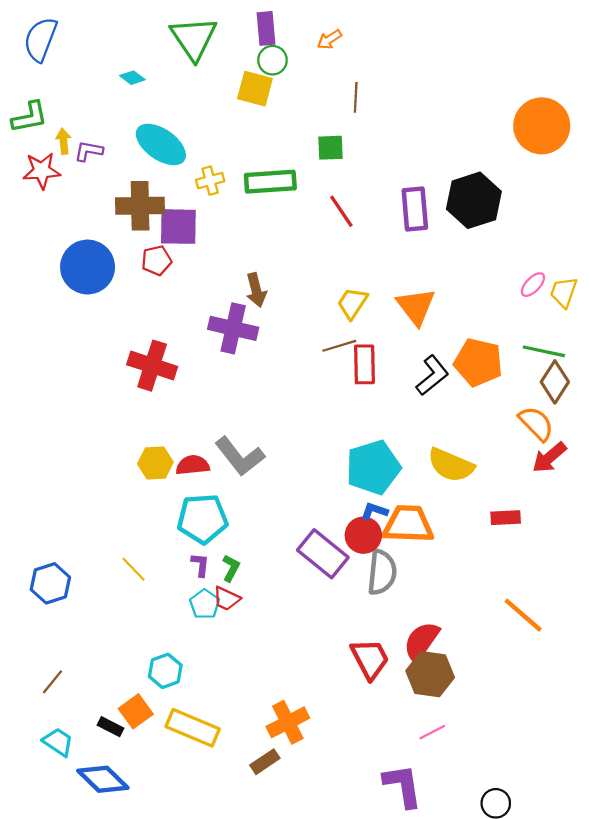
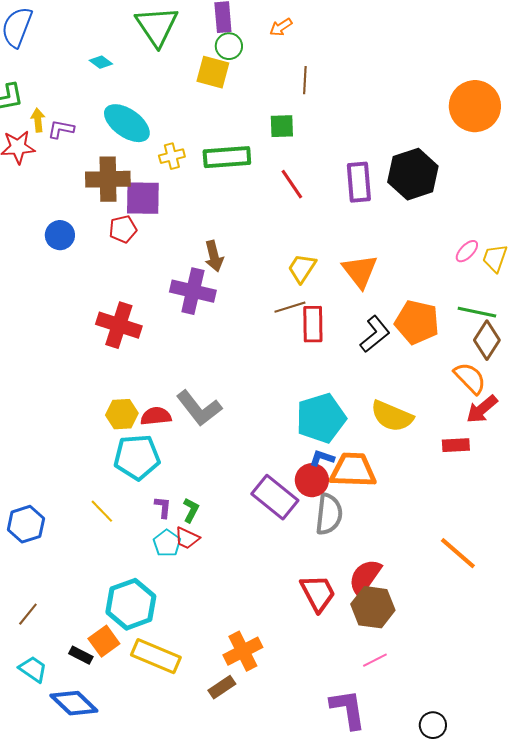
blue circle: (88, 267) -> (60, 235), size x0.6
red rectangle: (506, 518) -> (456, 445), moved
cyan pentagon: (202, 519) -> (137, 457), moved
cyan hexagon: (165, 671) -> (131, 604), size x1.6

